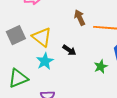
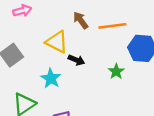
yellow triangle: (42, 37) -> (57, 42), moved

